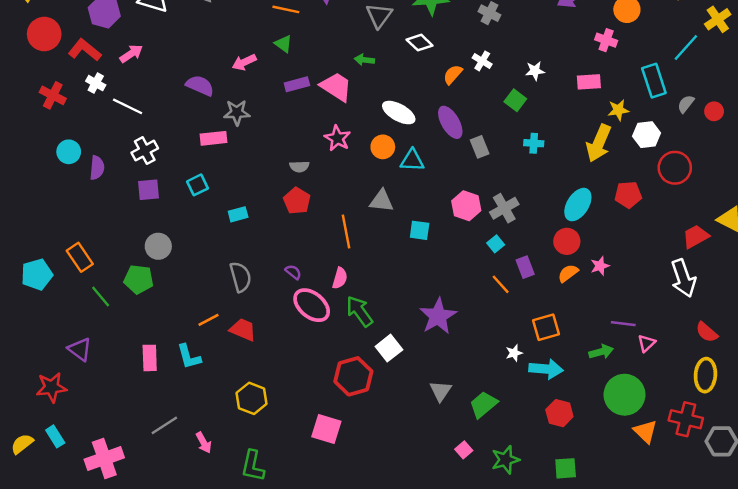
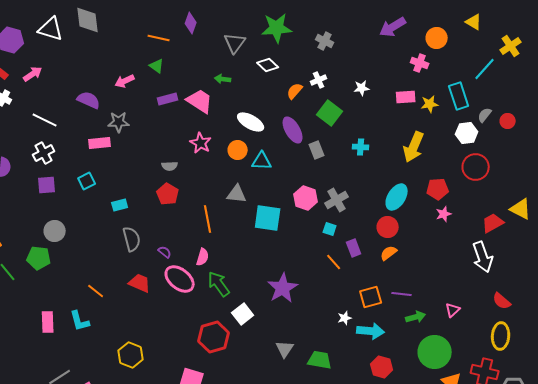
white cross: (482, 61) -> (319, 80), turned 35
green square: (515, 100) -> (330, 113), moved, size x1.4
white line: (128, 106) -> (45, 120), moved
yellow star: (618, 110) -> (430, 104), moved
white hexagon: (647, 135) -> (467, 133), moved
cyan square: (420, 230) -> (268, 218), size x1.6
cyan square: (496, 244) -> (330, 229), turned -32
pink star: (600, 266) -> (444, 214), moved
gray semicircle: (240, 277) -> (132, 239), moved
orange line: (209, 320) -> (96, 291), turned 66
purple line: (623, 324) -> (402, 294), moved
red trapezoid: (243, 330) -> (140, 283), moved
green trapezoid: (483, 405) -> (320, 360), turned 50

